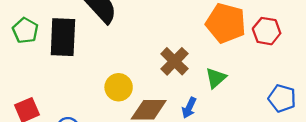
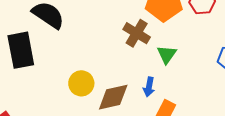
brown cross: (175, 61) -> (137, 33), moved

